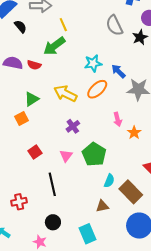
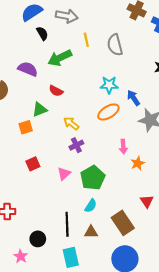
gray semicircle: (114, 25) -> (115, 45), moved
green arrow: (54, 46) -> (60, 58), moved
red semicircle: (34, 65) -> (56, 91), moved
yellow arrow: (65, 94) -> (71, 123), moved, size x0.7
cyan semicircle: (109, 181) -> (91, 206), moved
black line: (52, 184) -> (67, 224), moved

